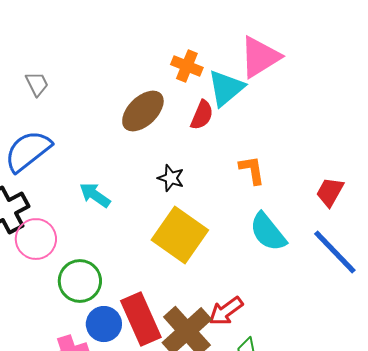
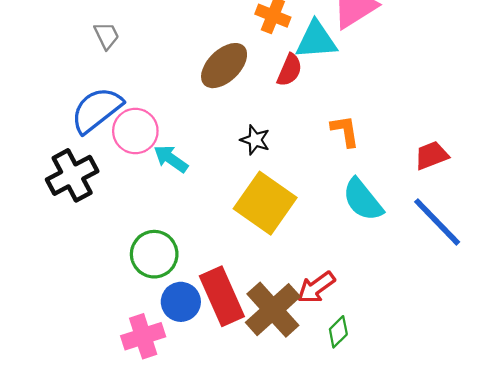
cyan triangle: (226, 88) -> (316, 40), turned 36
red trapezoid: (330, 192) -> (432, 155), turned 40
pink circle: (36, 239) -> (135, 131), moved

